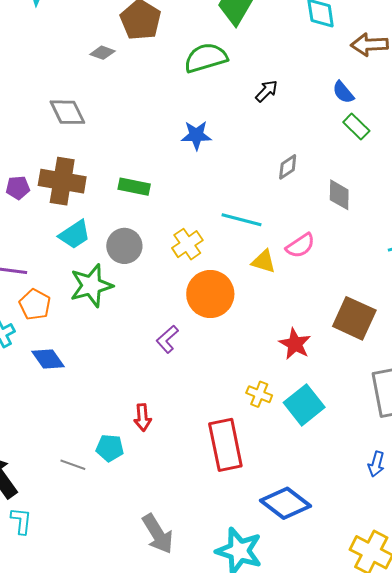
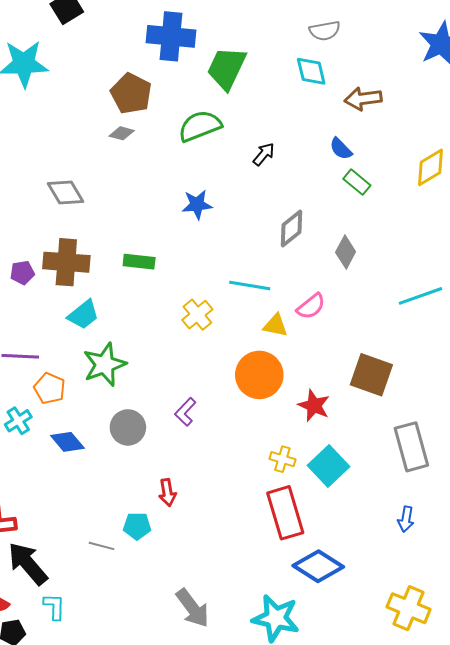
gray diamond: (102, 53) -> (122, 133), moved
gray diamond: (288, 167) -> (291, 229), size x1.4
gray diamond: (339, 195) -> (346, 252), turned 32
gray circle: (124, 246) -> (128, 427), moved
orange circle: (210, 294) -> (259, 375), moved
red rectangle: (225, 445) -> (285, 513), moved

